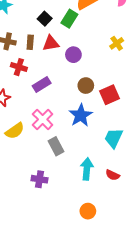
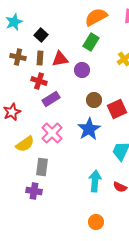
black square: (45, 19) -> (41, 35), moved
green rectangle: (69, 19) -> (91, 42), moved
red cross: (19, 67) -> (39, 81), moved
gray rectangle: (56, 146) -> (42, 167), moved, turned 36
purple cross: (39, 179) -> (34, 191), moved

